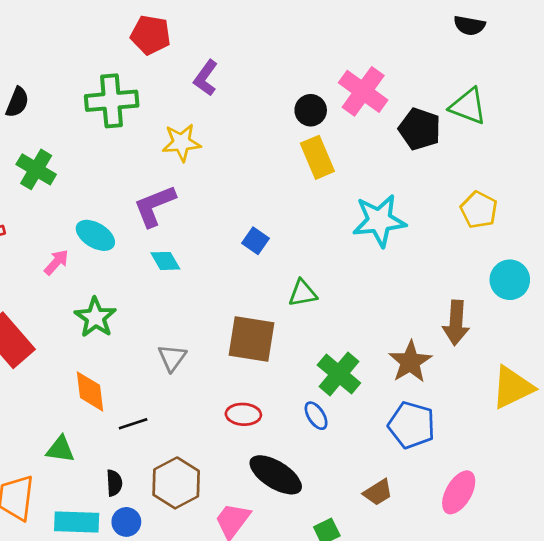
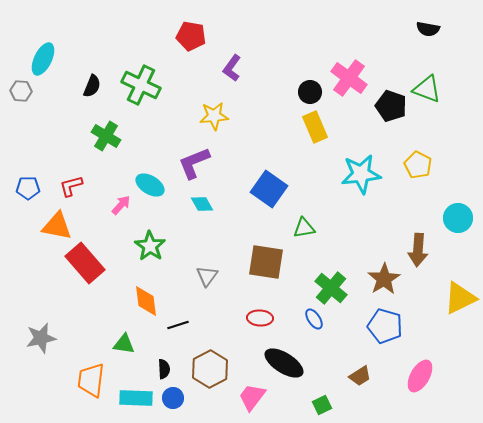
green cross: (112, 101) -> (141, 85), moved, turned 30
yellow pentagon: (479, 210) -> (418, 165), moved
blue square: (256, 241) -> (269, 189), size x1.8

